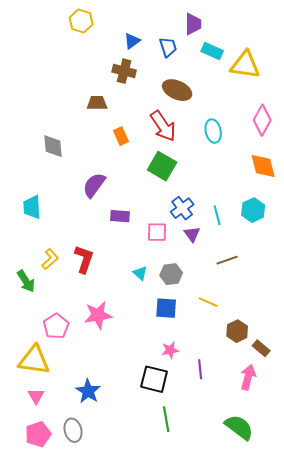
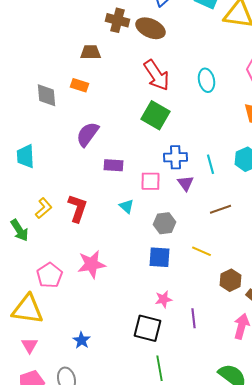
brown ellipse: (177, 90) -> (150, 28), moved
orange rectangle: (121, 136) -> (80, 85), moved, turned -48
blue cross: (182, 208) -> (176, 157), turned 35
cyan triangle: (140, 273) -> (126, 206), moved
blue star: (88, 391) -> (82, 340), size x0.7

